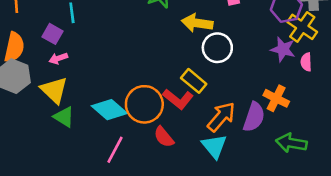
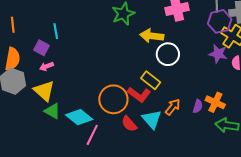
orange cross: (276, 98) -> (215, 102), moved
cyan diamond: (109, 110) -> (79, 117), moved
orange arrow: (221, 117) -> (173, 107), size x0.7
purple semicircle: (254, 117) -> (198, 106), size x0.6
cyan triangle: (214, 146) -> (152, 119), moved

